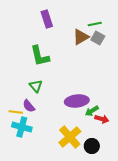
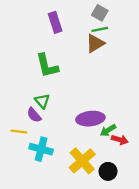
green line: (95, 24) -> (100, 29), moved
gray square: (98, 38) -> (100, 13), moved
purple semicircle: (29, 106) -> (34, 115), moved
cyan cross: (22, 127) -> (41, 149), moved

